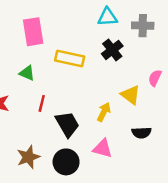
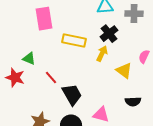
green triangle: (27, 73) -> (29, 59), moved
red line: (42, 103) -> (51, 78), turned -56
yellow arrow: (104, 112) -> (102, 54), moved

